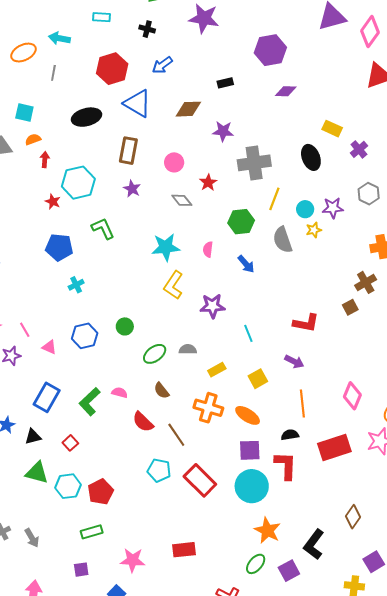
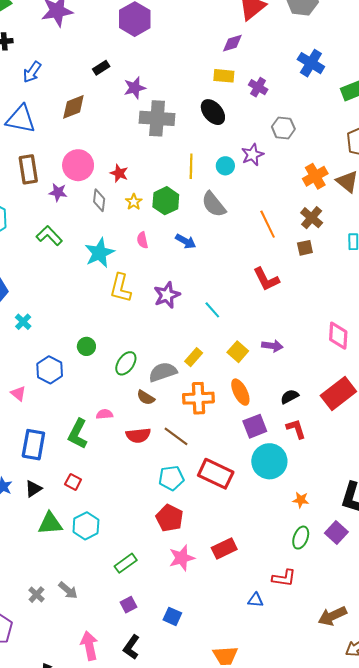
purple diamond: (286, 91) -> (232, 43), moved
purple star: (223, 131) -> (135, 88), moved
pink circle: (174, 162) -> (78, 165), size x1.5
gray cross: (254, 163) -> (157, 118), moved, turned 32
purple star: (132, 189) -> (58, 192), moved
gray diamond: (182, 200) -> (99, 200), turned 65
green L-shape: (103, 228) -> (49, 236), moved
yellow star: (314, 230) -> (134, 202), moved
brown square: (350, 307) -> (305, 248), turned 35
red L-shape: (306, 323) -> (266, 279), turned 72
pink triangle: (49, 347) -> (18, 394), turned 35
gray semicircle: (188, 349) -> (163, 372), moved, size x1.5
purple arrow: (294, 362) -> (272, 346), moved
orange line: (302, 404) -> (268, 224), moved
orange ellipse: (248, 415) -> (240, 392), turned 50
red semicircle: (143, 422) -> (138, 435), turned -30
red L-shape: (286, 466) -> (296, 429), size x0.7
red pentagon: (101, 492) -> (170, 518), moved
orange star: (267, 530) -> (301, 500), size x0.6
pink star: (133, 560) -> (182, 558), moved

